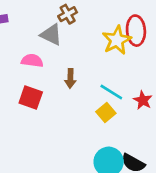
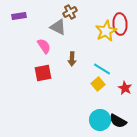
pink semicircle: (32, 61) -> (44, 46), turned 49
red square: (31, 97) -> (43, 73), turned -30
red star: (143, 100) -> (125, 88), moved

